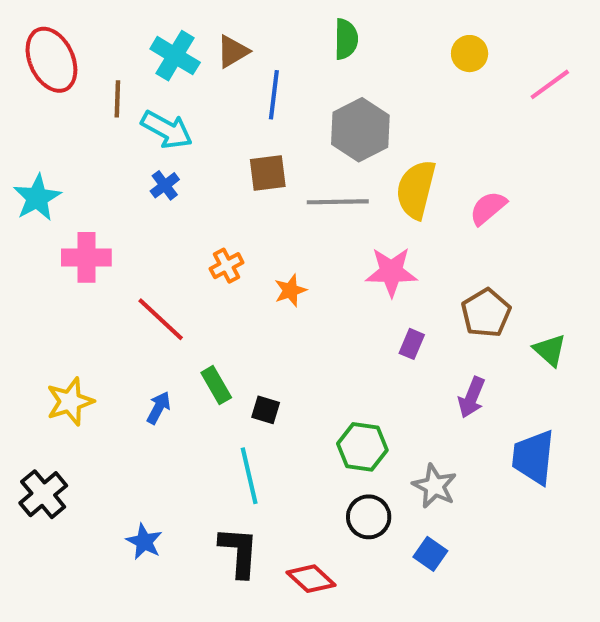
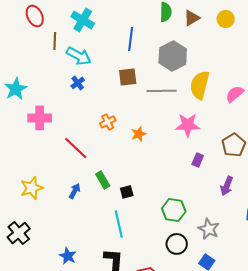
brown triangle: (233, 51) -> (192, 18), moved
red ellipse: (51, 60) -> (35, 16), moved, size x0.7
black square: (266, 410) -> (127, 192), turned -32

